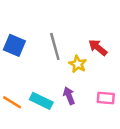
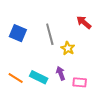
red arrow: (98, 48) -> (84, 22), moved
pink rectangle: (106, 98) -> (80, 82), moved

